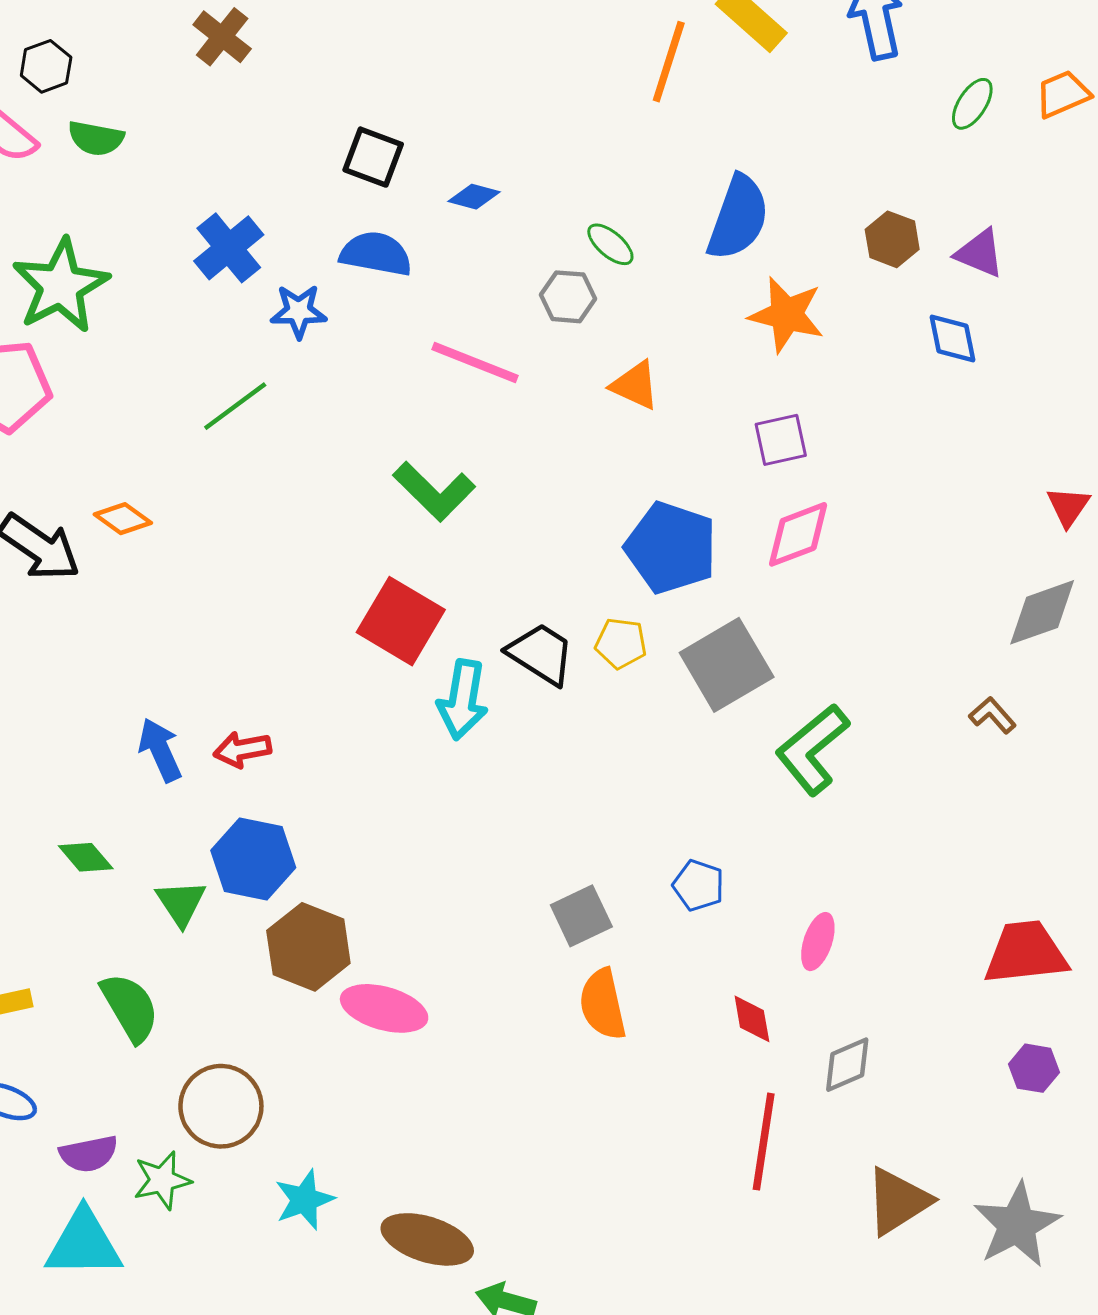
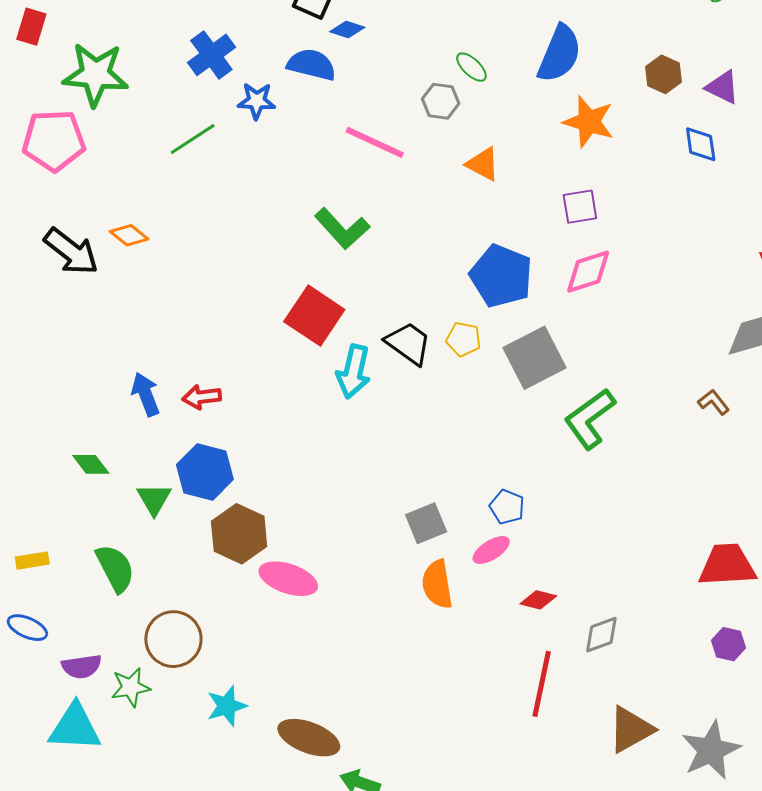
blue diamond: (474, 197) -> (347, 29), moved
green star: (61, 286) -> (95, 74), turned 30
green line: (235, 406) -> (193, 139), moved
pink ellipse: (818, 942) -> (491, 550), moved, turned 36
red diamond: (752, 1019) -> (538, 600), turned -69

